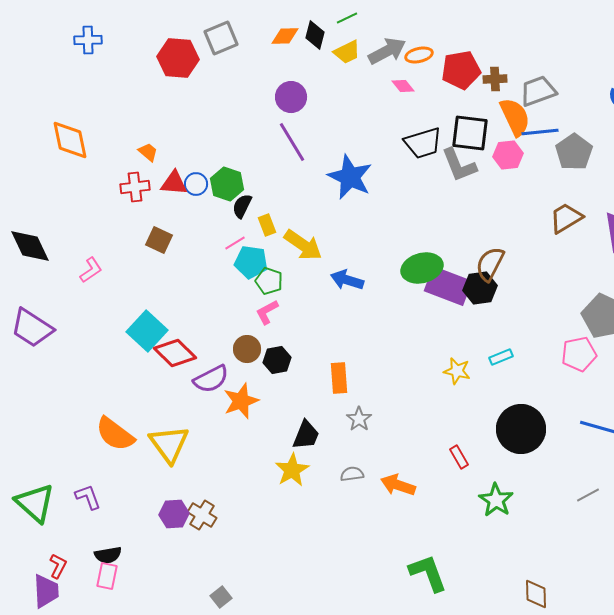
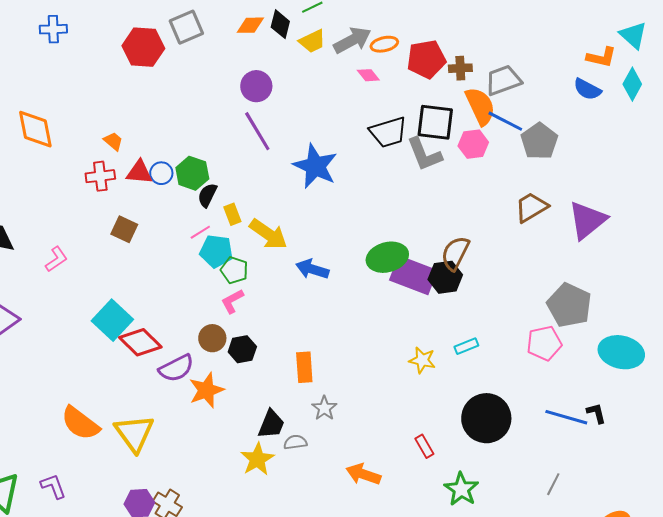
blue line: (540, 132) -> (505, 121), turned 33
gray semicircle: (352, 474) -> (295, 442), moved
gray line: (588, 495) -> (553, 484), turned -35

